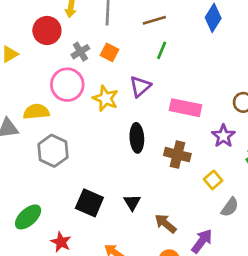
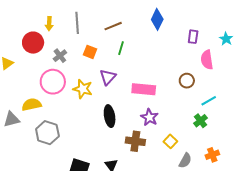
orange square: (110, 52) -> (90, 52), moved
purple star: (223, 136) -> (150, 117), moved
brown cross: (177, 155) -> (135, 141), moved

